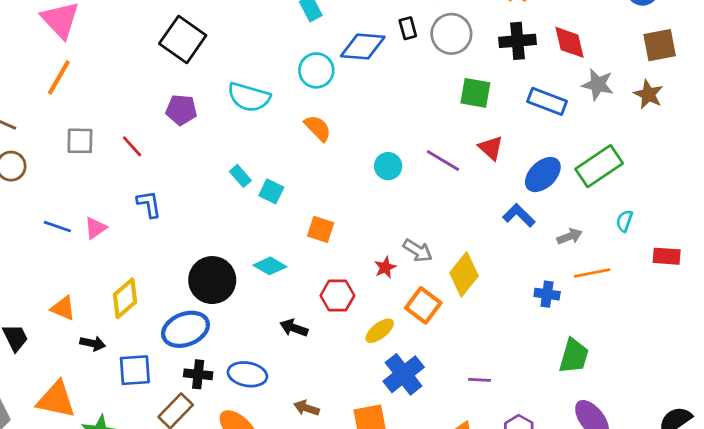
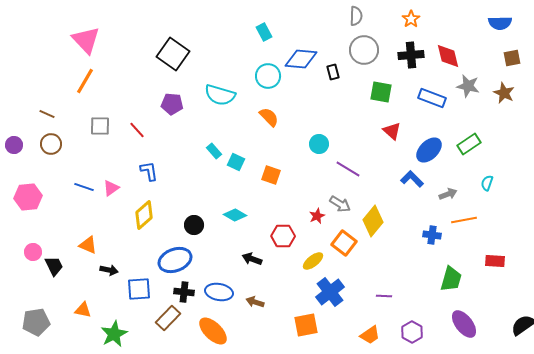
black rectangle: (408, 28) -> (333, 72), moved
brown square: (660, 45) -> (512, 58), size x0.7
purple line: (443, 160) -> (348, 169), moved
green rectangle: (599, 166) -> (469, 144), size x0.7
orange square: (321, 229) -> (271, 175), moved
red rectangle: (667, 256) -> (495, 261), moved
black circle: (212, 280) -> (194, 225), size x0.6
yellow diamond: (125, 298) -> (144, 215), moved
orange triangle: (56, 400) -> (83, 310), size x0.6
brown arrow: (306, 408) -> (255, 302), moved

